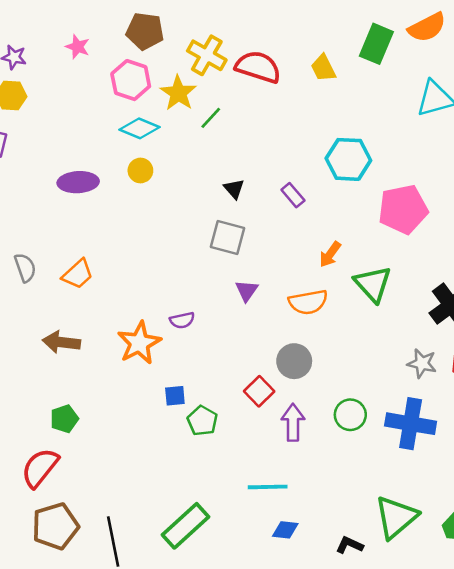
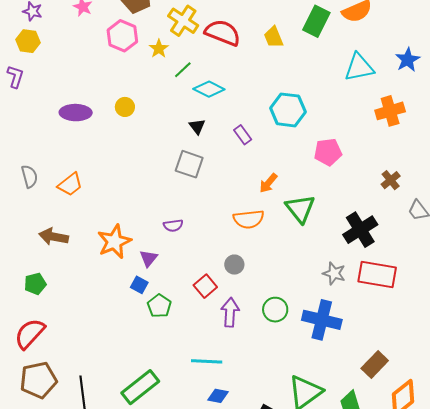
yellow star: (178, 93) -> (159, 49), size x0.7
cyan diamond: (139, 128) -> (209, 89), moved
pink pentagon: (403, 209) -> (328, 152), size x0.7
purple triangle: (247, 291) -> (149, 258), moved
purple semicircle: (182, 320) -> (173, 225), moved
gray circle: (294, 361) -> (234, 265), size x0.7
blue square: (175, 396) -> (139, 285), turned 30
green pentagon: (64, 419) -> (35, 284), moved

